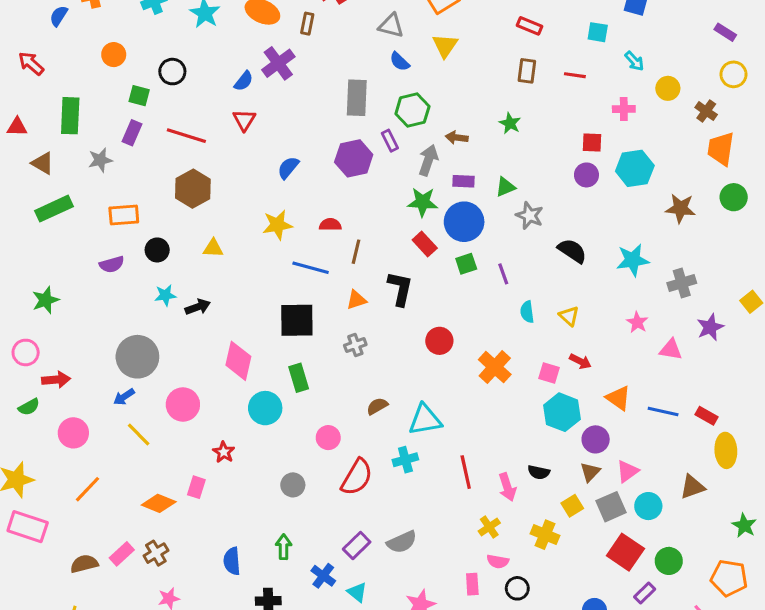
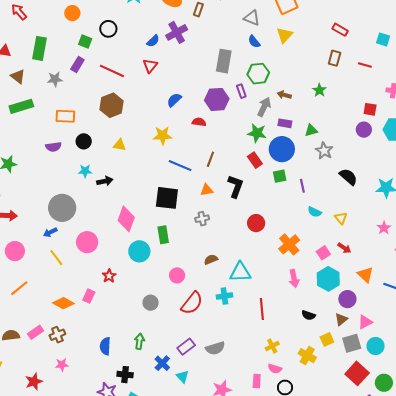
red semicircle: (330, 225) -> (199, 122), moved
cyan semicircle: (527, 312) -> (315, 212), turned -64
pink square: (549, 373) -> (323, 253), turned 32
pink arrow: (507, 487) -> (294, 279), moved

